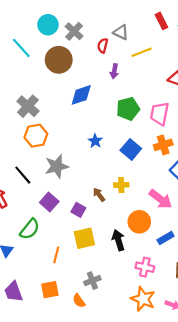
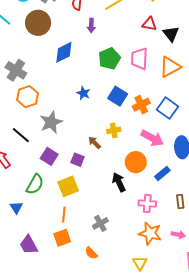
orange cross: (163, 145) -> (141, 105), moved
yellow square: (84, 238) -> (68, 186), moved
orange line: (56, 255) -> (64, 215), moved
orange semicircle: (79, 301) -> (91, 253), moved

